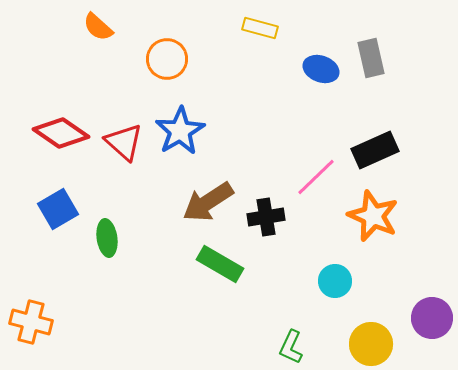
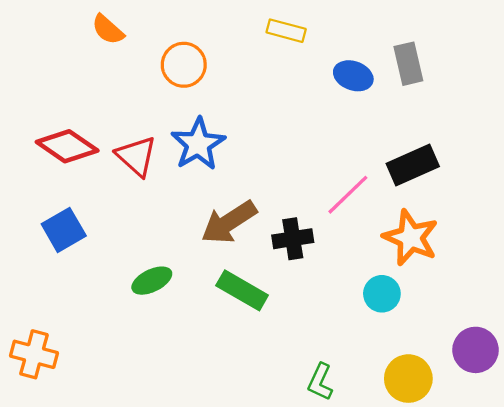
green ellipse: (107, 238) -> (152, 281), moved, turned 72
cyan circle: (335, 281) -> (382, 294), moved

